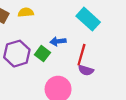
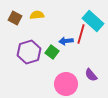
red line: (81, 55) -> (81, 34), moved
purple semicircle: (86, 70) -> (91, 75), moved, turned 32

